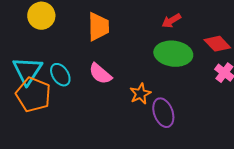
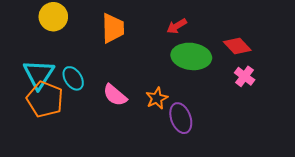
red arrow: (171, 21) -> (177, 26), moved
pink semicircle: (100, 74) -> (115, 95), moved

